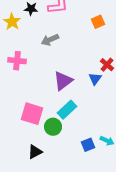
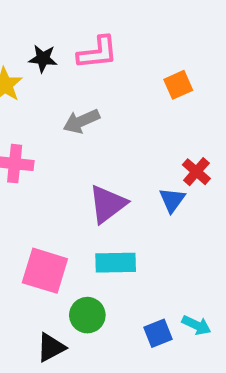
cyan rectangle: (67, 110) -> (116, 263), turned 42
green circle: (53, 127) -> (87, 315), moved

